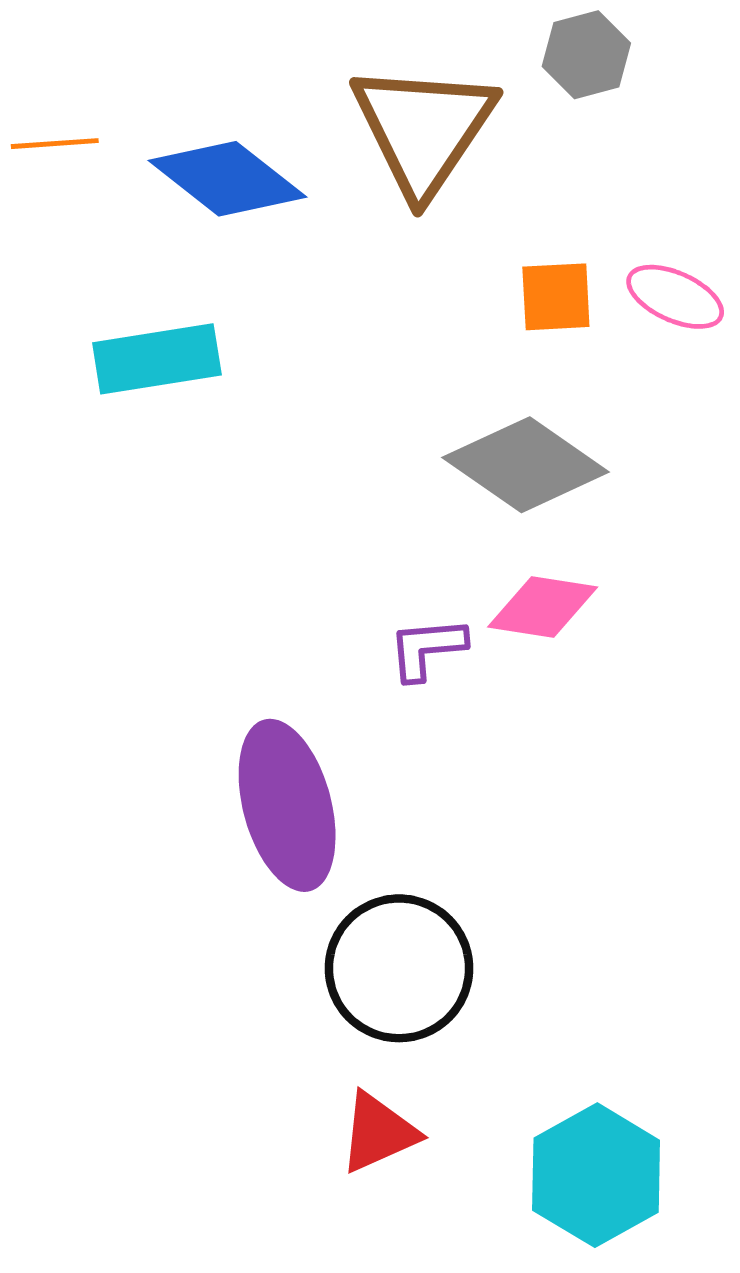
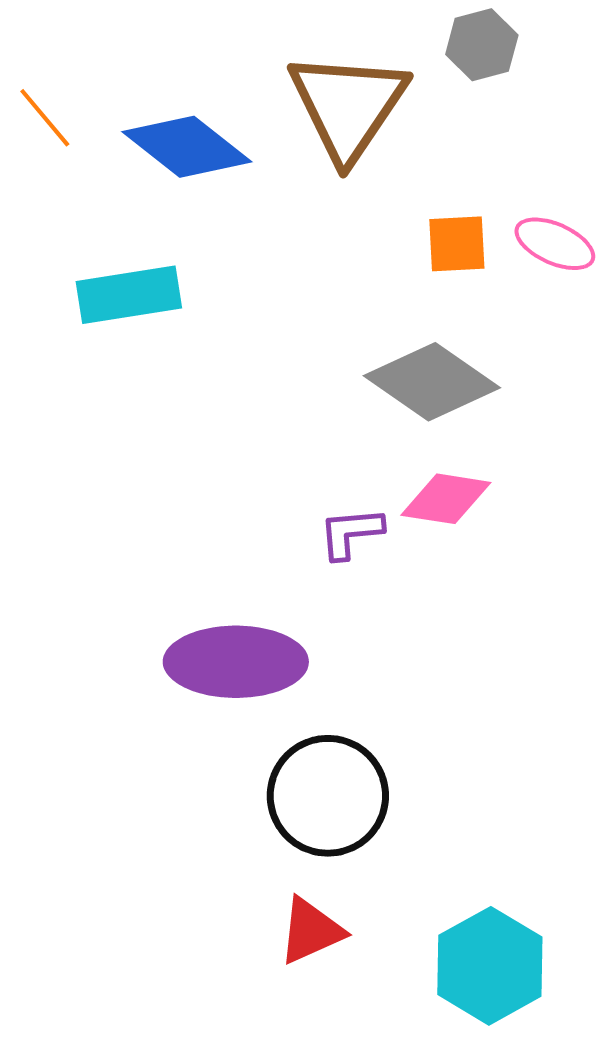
orange line: (55, 144) -> (45, 118), turned 54
purple ellipse: (287, 805) -> (236, 662), turned -75

